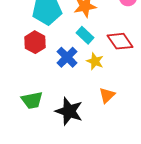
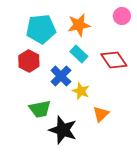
yellow star: (95, 61) -> (81, 91), moved
green trapezoid: (32, 100) -> (40, 109), moved

